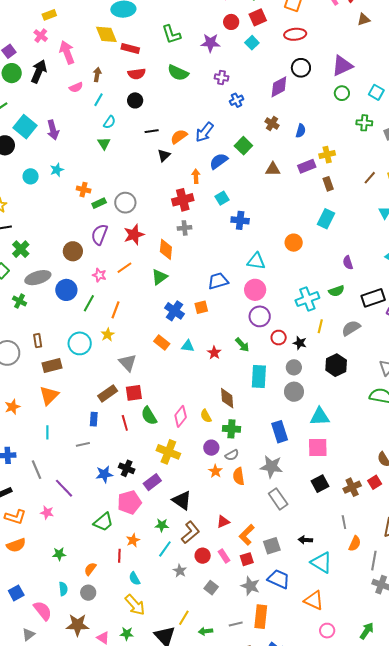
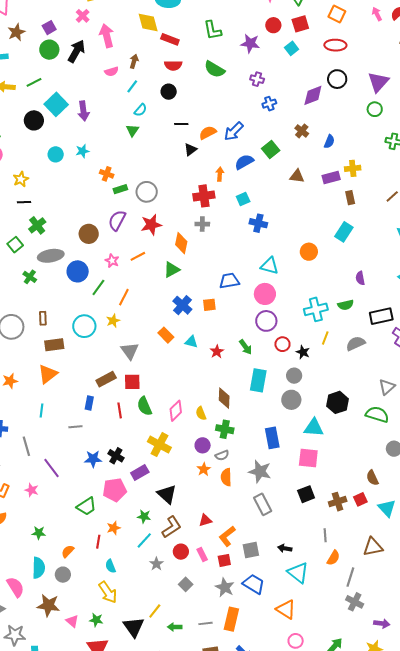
purple triangle: (342, 66) -> (378, 82), turned -30
black hexagon: (336, 365) -> (338, 402), moved
cyan semicircle: (63, 589) -> (39, 568), size x1.5

